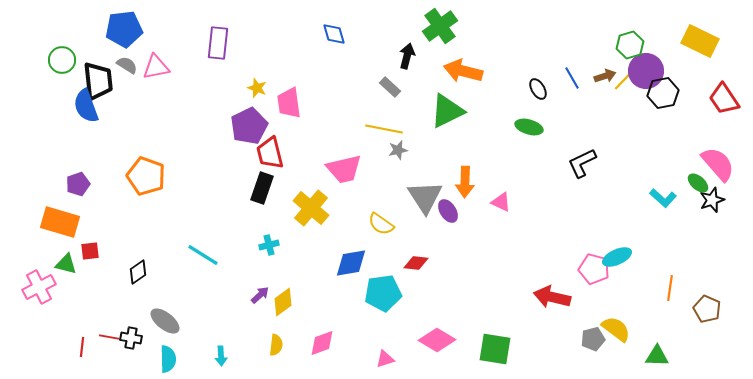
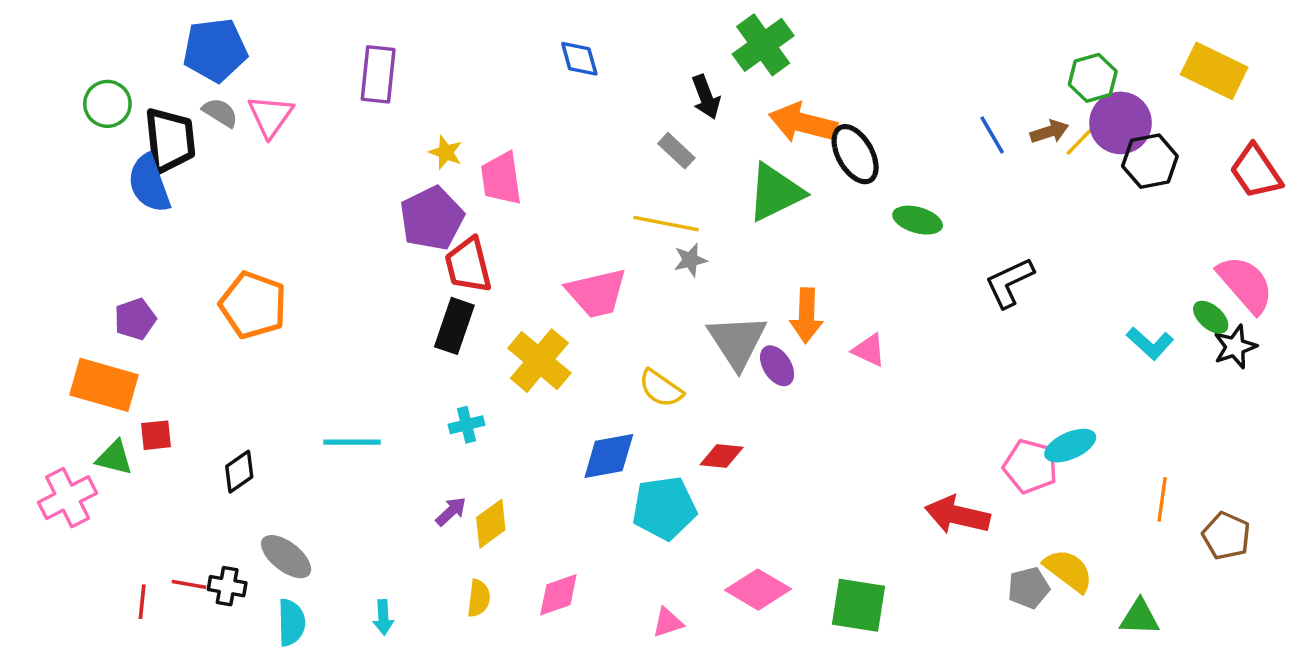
black arrow: (407, 56) -> (706, 97), turned 145
pink triangle: (156, 67) -> (270, 116), turned -44
black ellipse: (538, 89) -> (855, 154), moved, size x1.6
cyan line: (203, 255) -> (352, 442), turned -32

